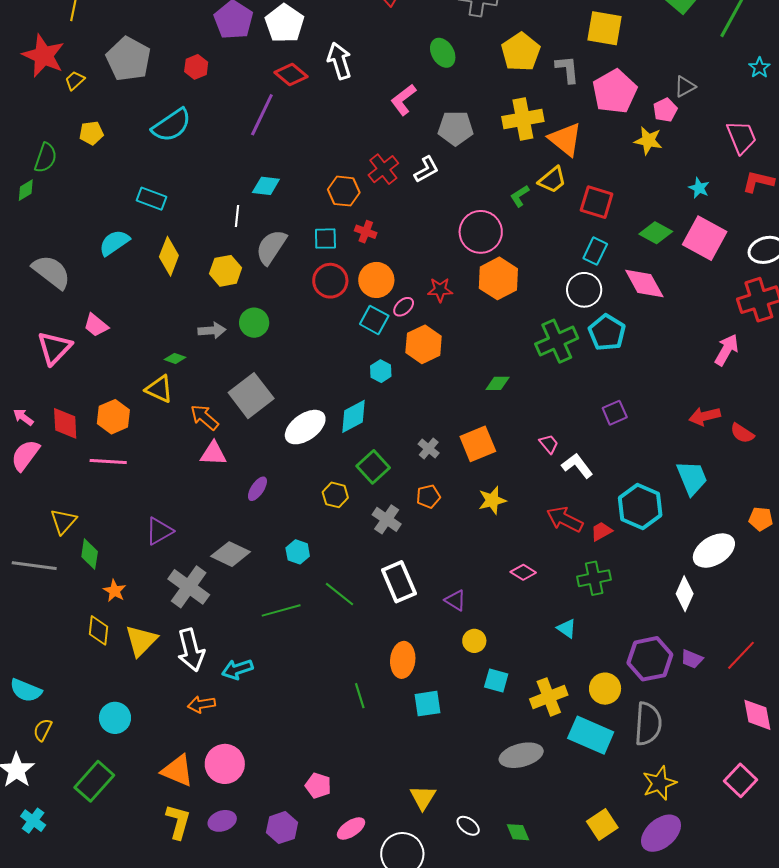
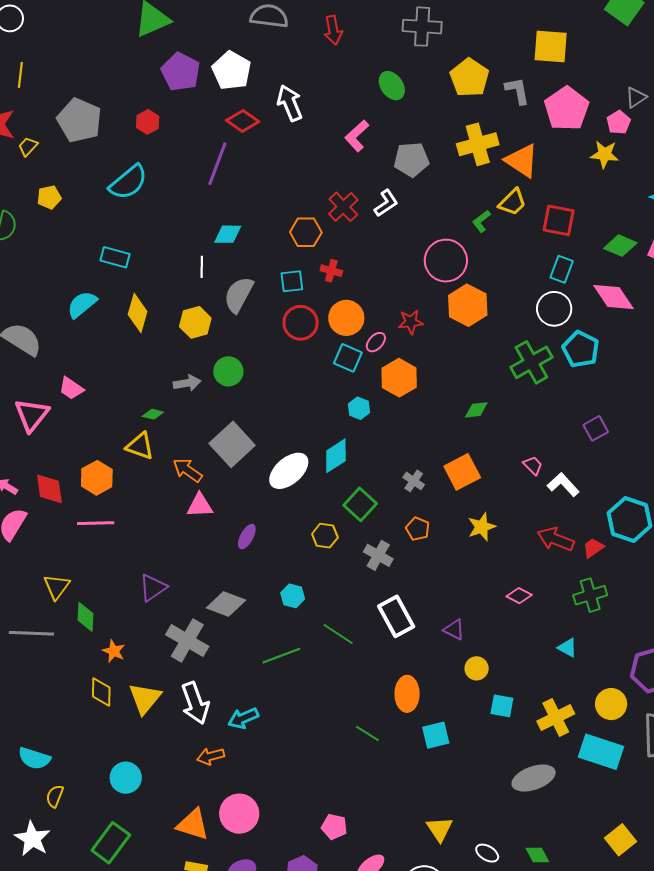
orange pentagon: (428, 497) -> (418, 529), turned -30
green line: (360, 696) -> (367, 733), turned -35

